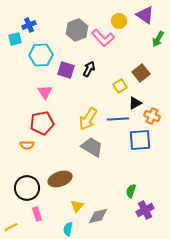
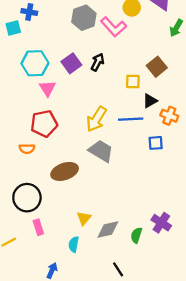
blue cross: (29, 25) -> (29, 12), turned 32
cyan hexagon: (41, 55) -> (35, 63), moved
purple square: (66, 70) -> (71, 63), turned 36
yellow square: (120, 86) -> (133, 81), turned 32
blue square: (140, 140) -> (156, 143), size x0.6
brown ellipse: (60, 179) -> (65, 171), moved
green semicircle: (131, 191) -> (136, 235), moved
purple cross: (145, 210) -> (161, 223), turned -30

